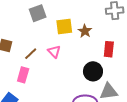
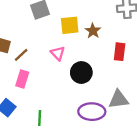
brown line: (31, 54) -> (21, 55), moved
black circle: (93, 71) -> (81, 72), moved

